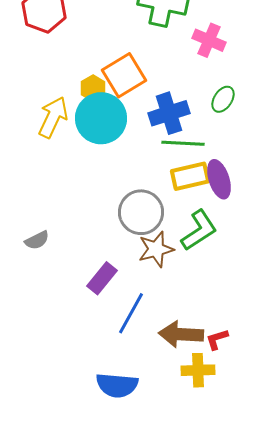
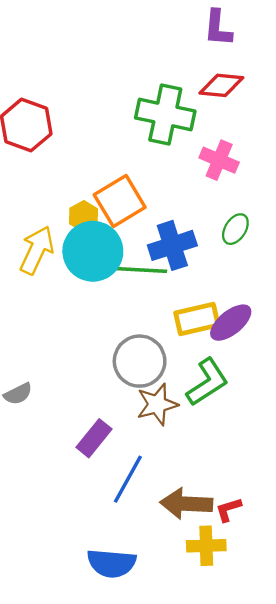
green line: (183, 143) -> (142, 270), moved
purple ellipse: (219, 179) -> (231, 323), turned 69

